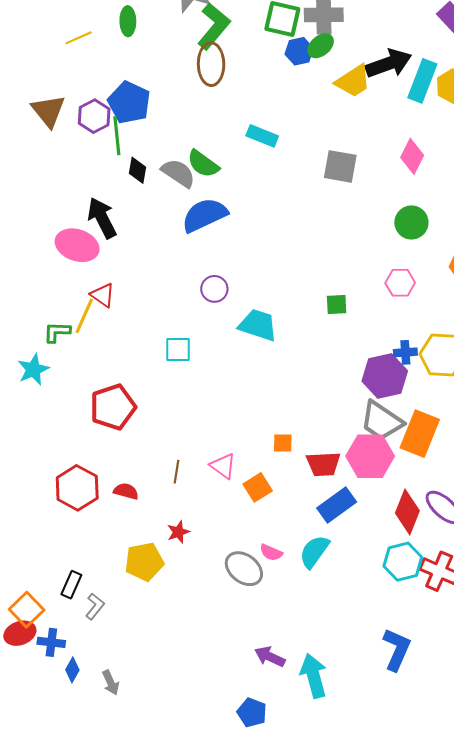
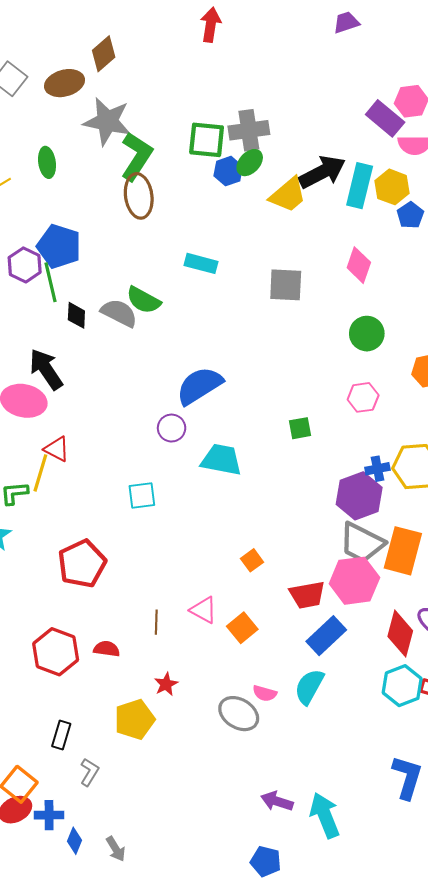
blue semicircle: (205, 215) -> (199, 386), moved
orange square: (283, 443) -> (252, 560), moved, turned -30
black rectangle: (71, 585) -> (61, 735), moved

